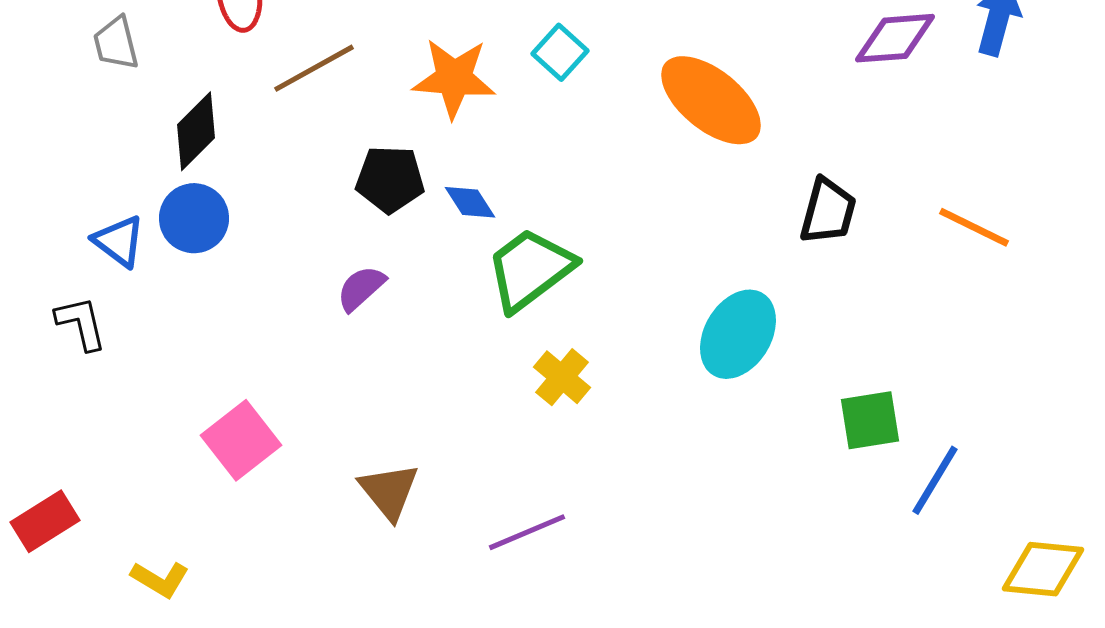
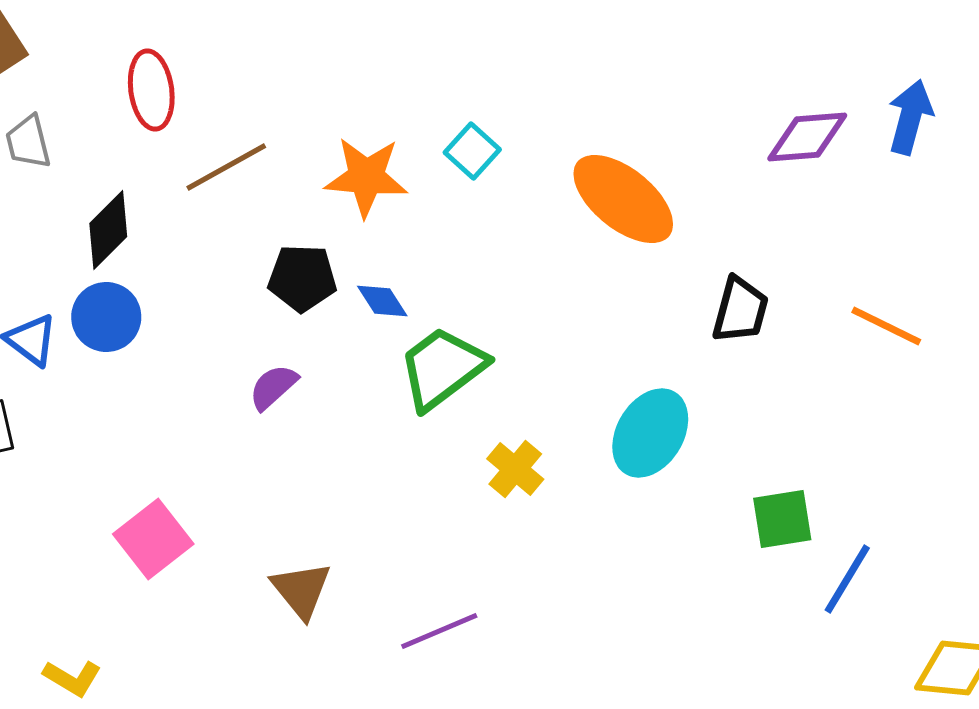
yellow cross: (562, 377) -> (515, 469), moved

